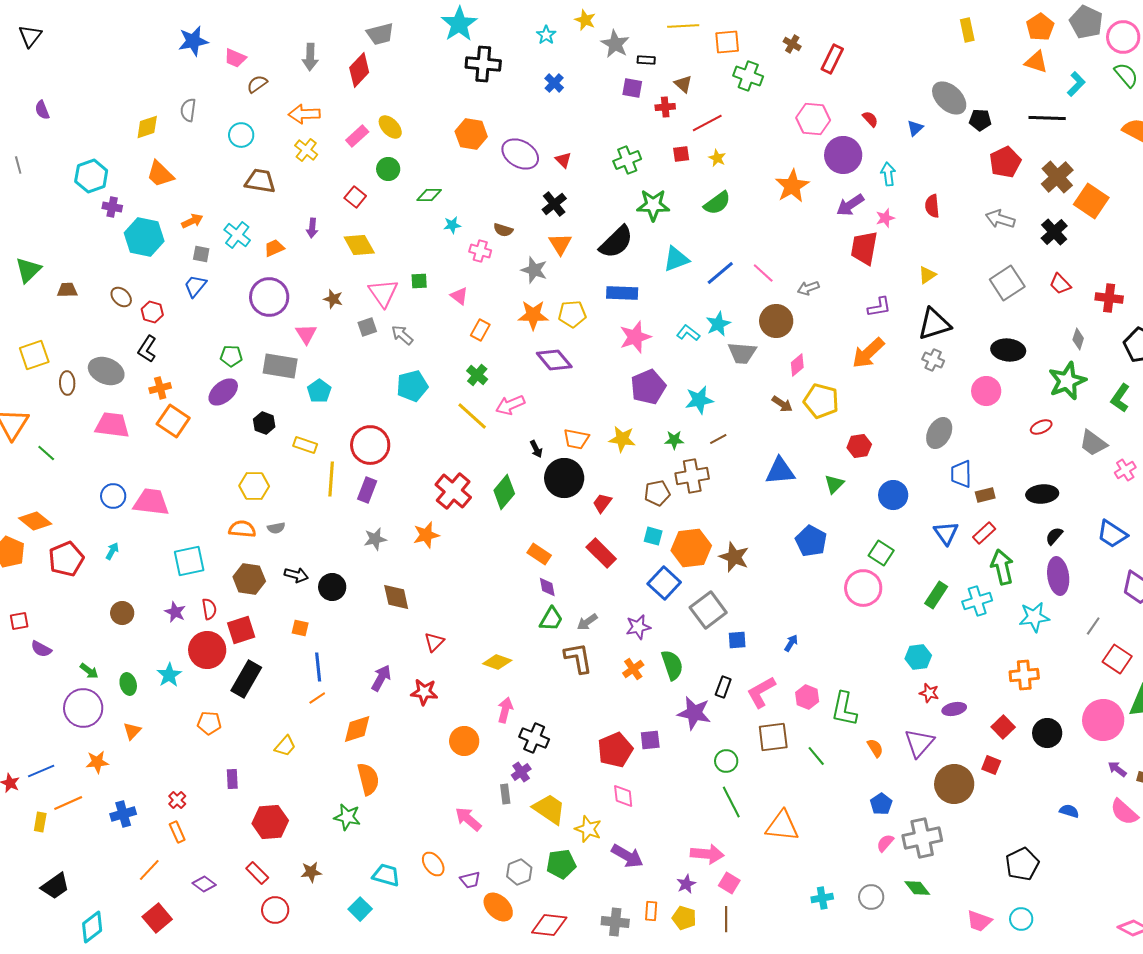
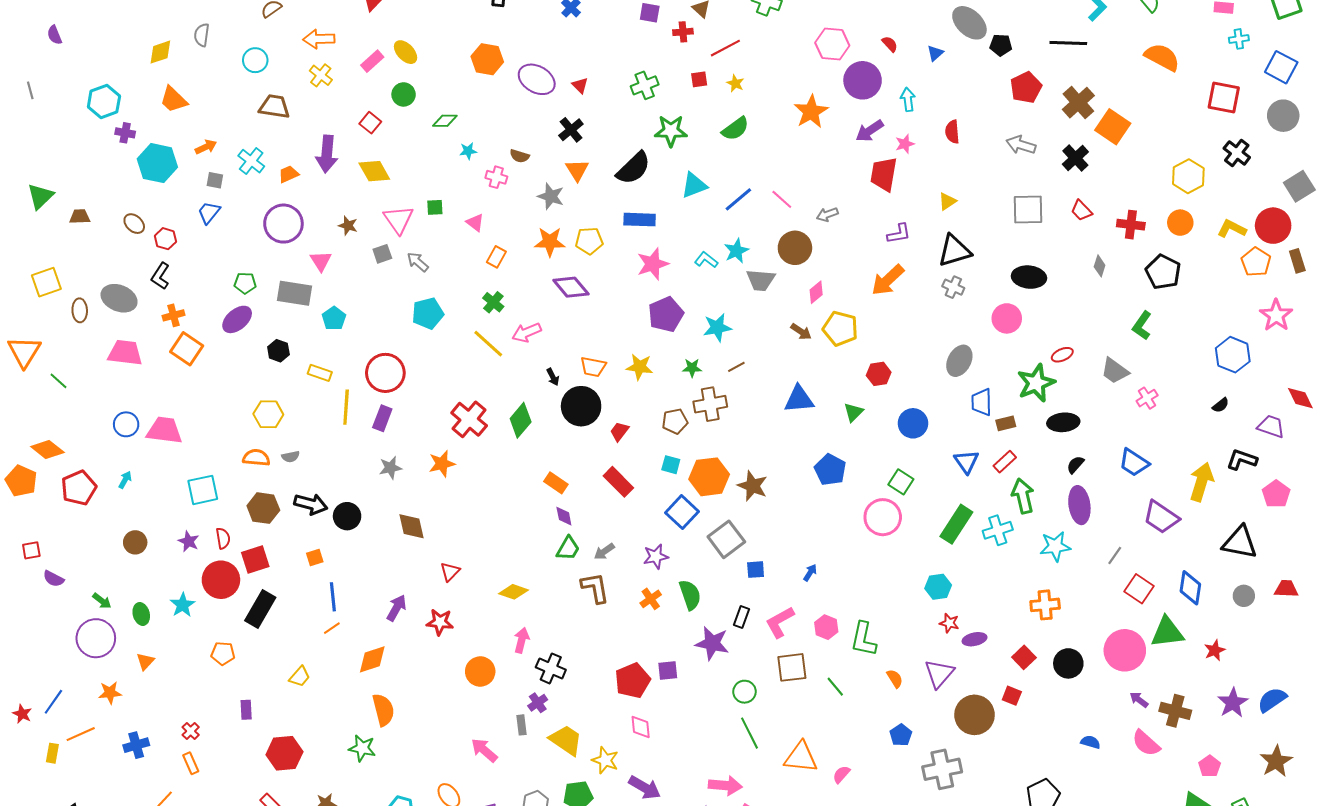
purple arrow: (312, 228) -> (327, 154), size x1.8
gray square: (1007, 283) -> (1028, 209), turned 32
green star: (1067, 381) -> (1036, 383), moved
black arrow: (296, 575) -> (311, 504), size x1.4
green rectangle: (936, 595) -> (956, 524), size x1.4
orange square: (300, 628) -> (315, 557), turned -30
blue line: (41, 771) -> (53, 702), turned -32
pink semicircle: (885, 843) -> (841, 774), moved

